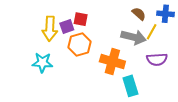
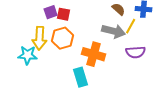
purple square: (67, 27) -> (51, 12), moved
yellow arrow: (50, 29) -> (40, 38), moved
cyan rectangle: (130, 86) -> (81, 77), moved

